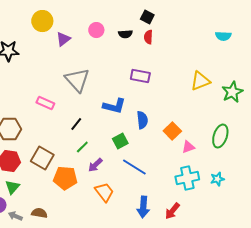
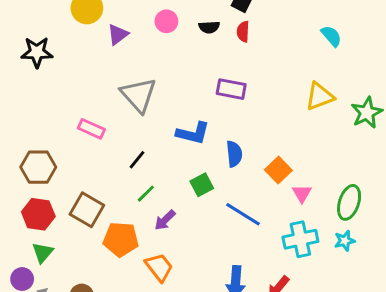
cyan semicircle: (223, 36) -> (331, 36), moved, turned -133
green ellipse: (220, 136) -> (349, 202), moved
pink triangle: (188, 147) -> (302, 194), turned -40
blue line: (134, 167) -> (243, 214), moved
orange trapezoid: (104, 192) -> (159, 267), moved

